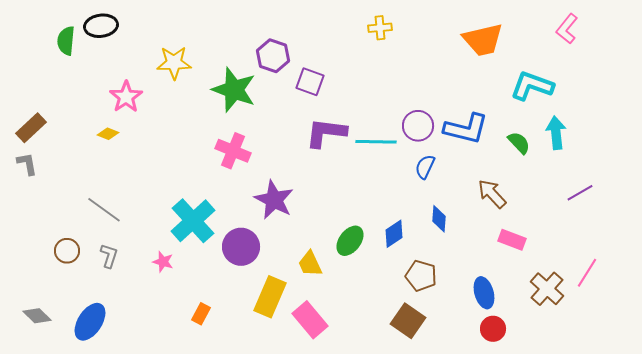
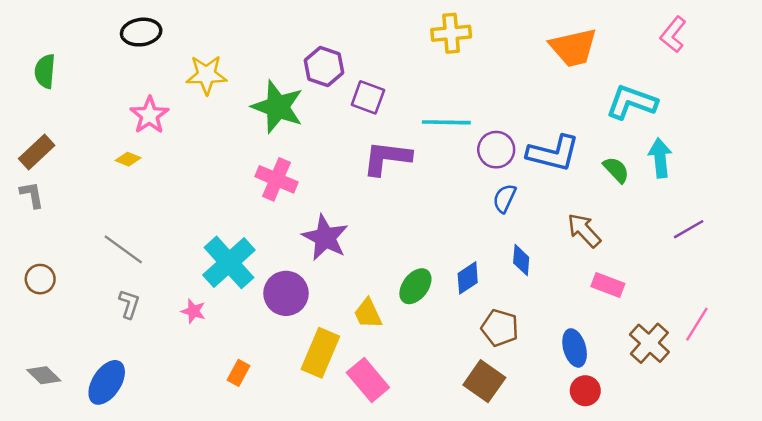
black ellipse: (101, 26) -> (141, 32), moved
yellow cross: (380, 28) -> (451, 33), size x1.4
green semicircle: (66, 41) -> (45, 71), moved
cyan line: (376, 142) -> (446, 122), moved
brown circle: (67, 251) -> (40, 279), moved

